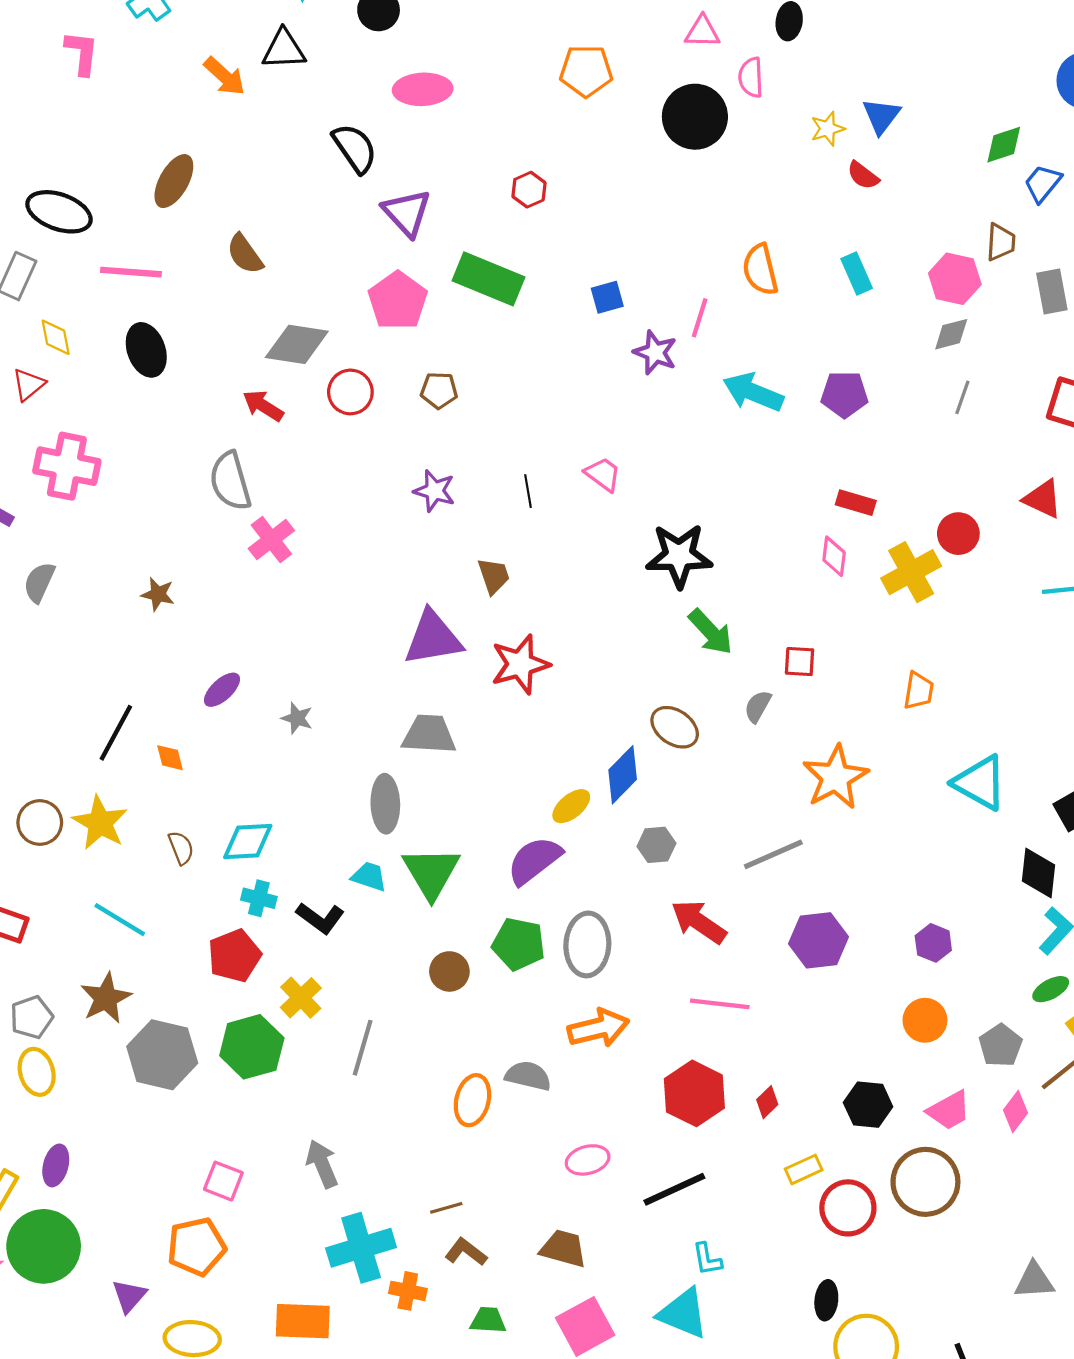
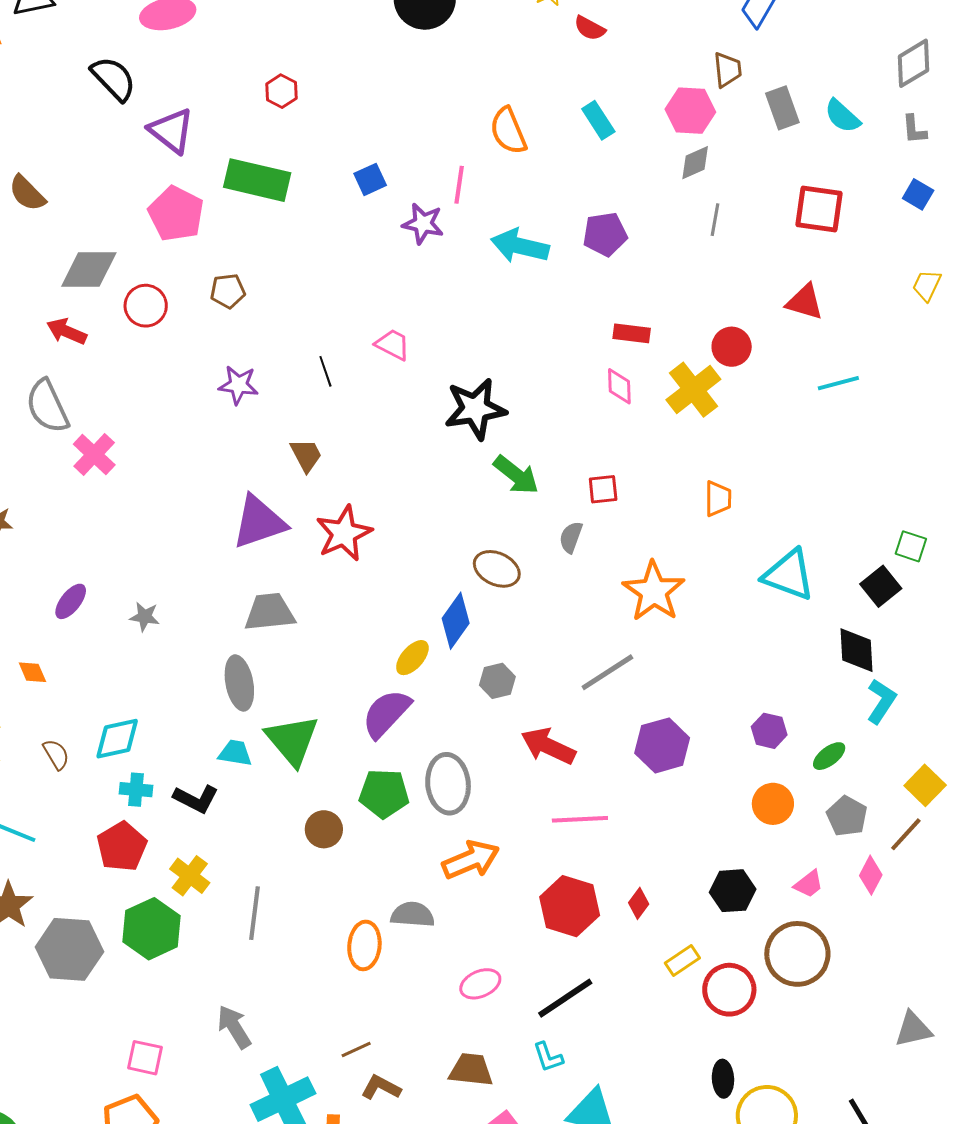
green ellipse: (1051, 989) -> (829, 756), moved
pink trapezoid: (949, 1110) -> (809, 884), size x0.7
cyan L-shape: (707, 1259) -> (548, 1057), moved

